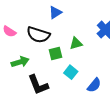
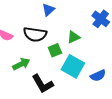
cyan square: (71, 72) -> (73, 66), size x1.6
blue semicircle: (94, 85) -> (98, 76), turned 35

